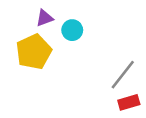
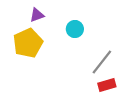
cyan circle: (72, 30) -> (75, 29), moved

